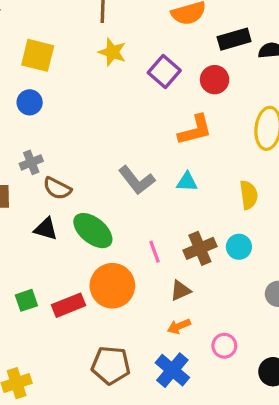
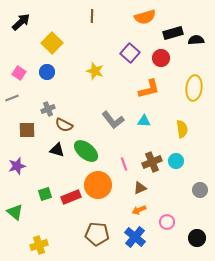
yellow star: (112, 52) -> (95, 71), moved
yellow square: (38, 55) -> (52, 43), turned 30

